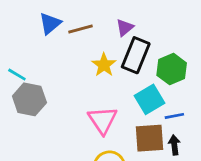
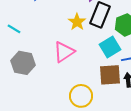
gray hexagon: (29, 99) -> (23, 63), moved
pink triangle: (103, 120) -> (64, 52), moved, turned 30

